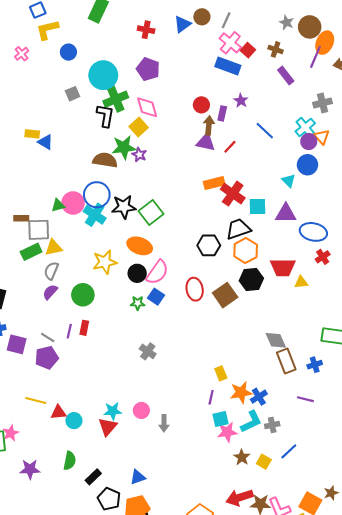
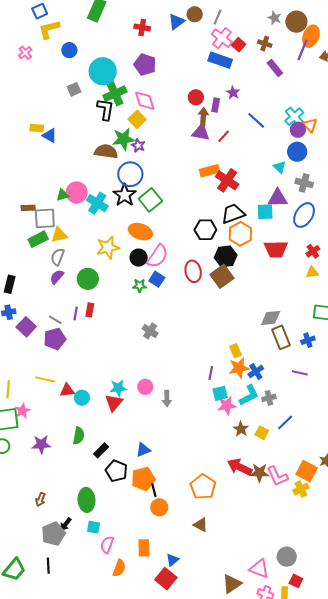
gray cross: (323, 103) -> (304, 183), moved, turned 30
blue circle: (97, 195) -> (130, 174), moved
black star: (124, 207) -> (125, 195), turned -30
cyan square: (257, 207) -> (265, 212), moved
blue ellipse: (313, 232) -> (304, 215), turned -70
red cross: (323, 257) -> (313, 251), moved
black hexagon: (251, 280) -> (226, 256), moved
yellow triangle: (301, 282) -> (312, 272), moved
gray diamond: (276, 340) -> (271, 318), turned -70
purple square: (17, 344) -> (26, 327), turned 30
yellow rectangle: (221, 373) -> (235, 351), moved
red arrow: (240, 497) -> (240, 467), turned 45

